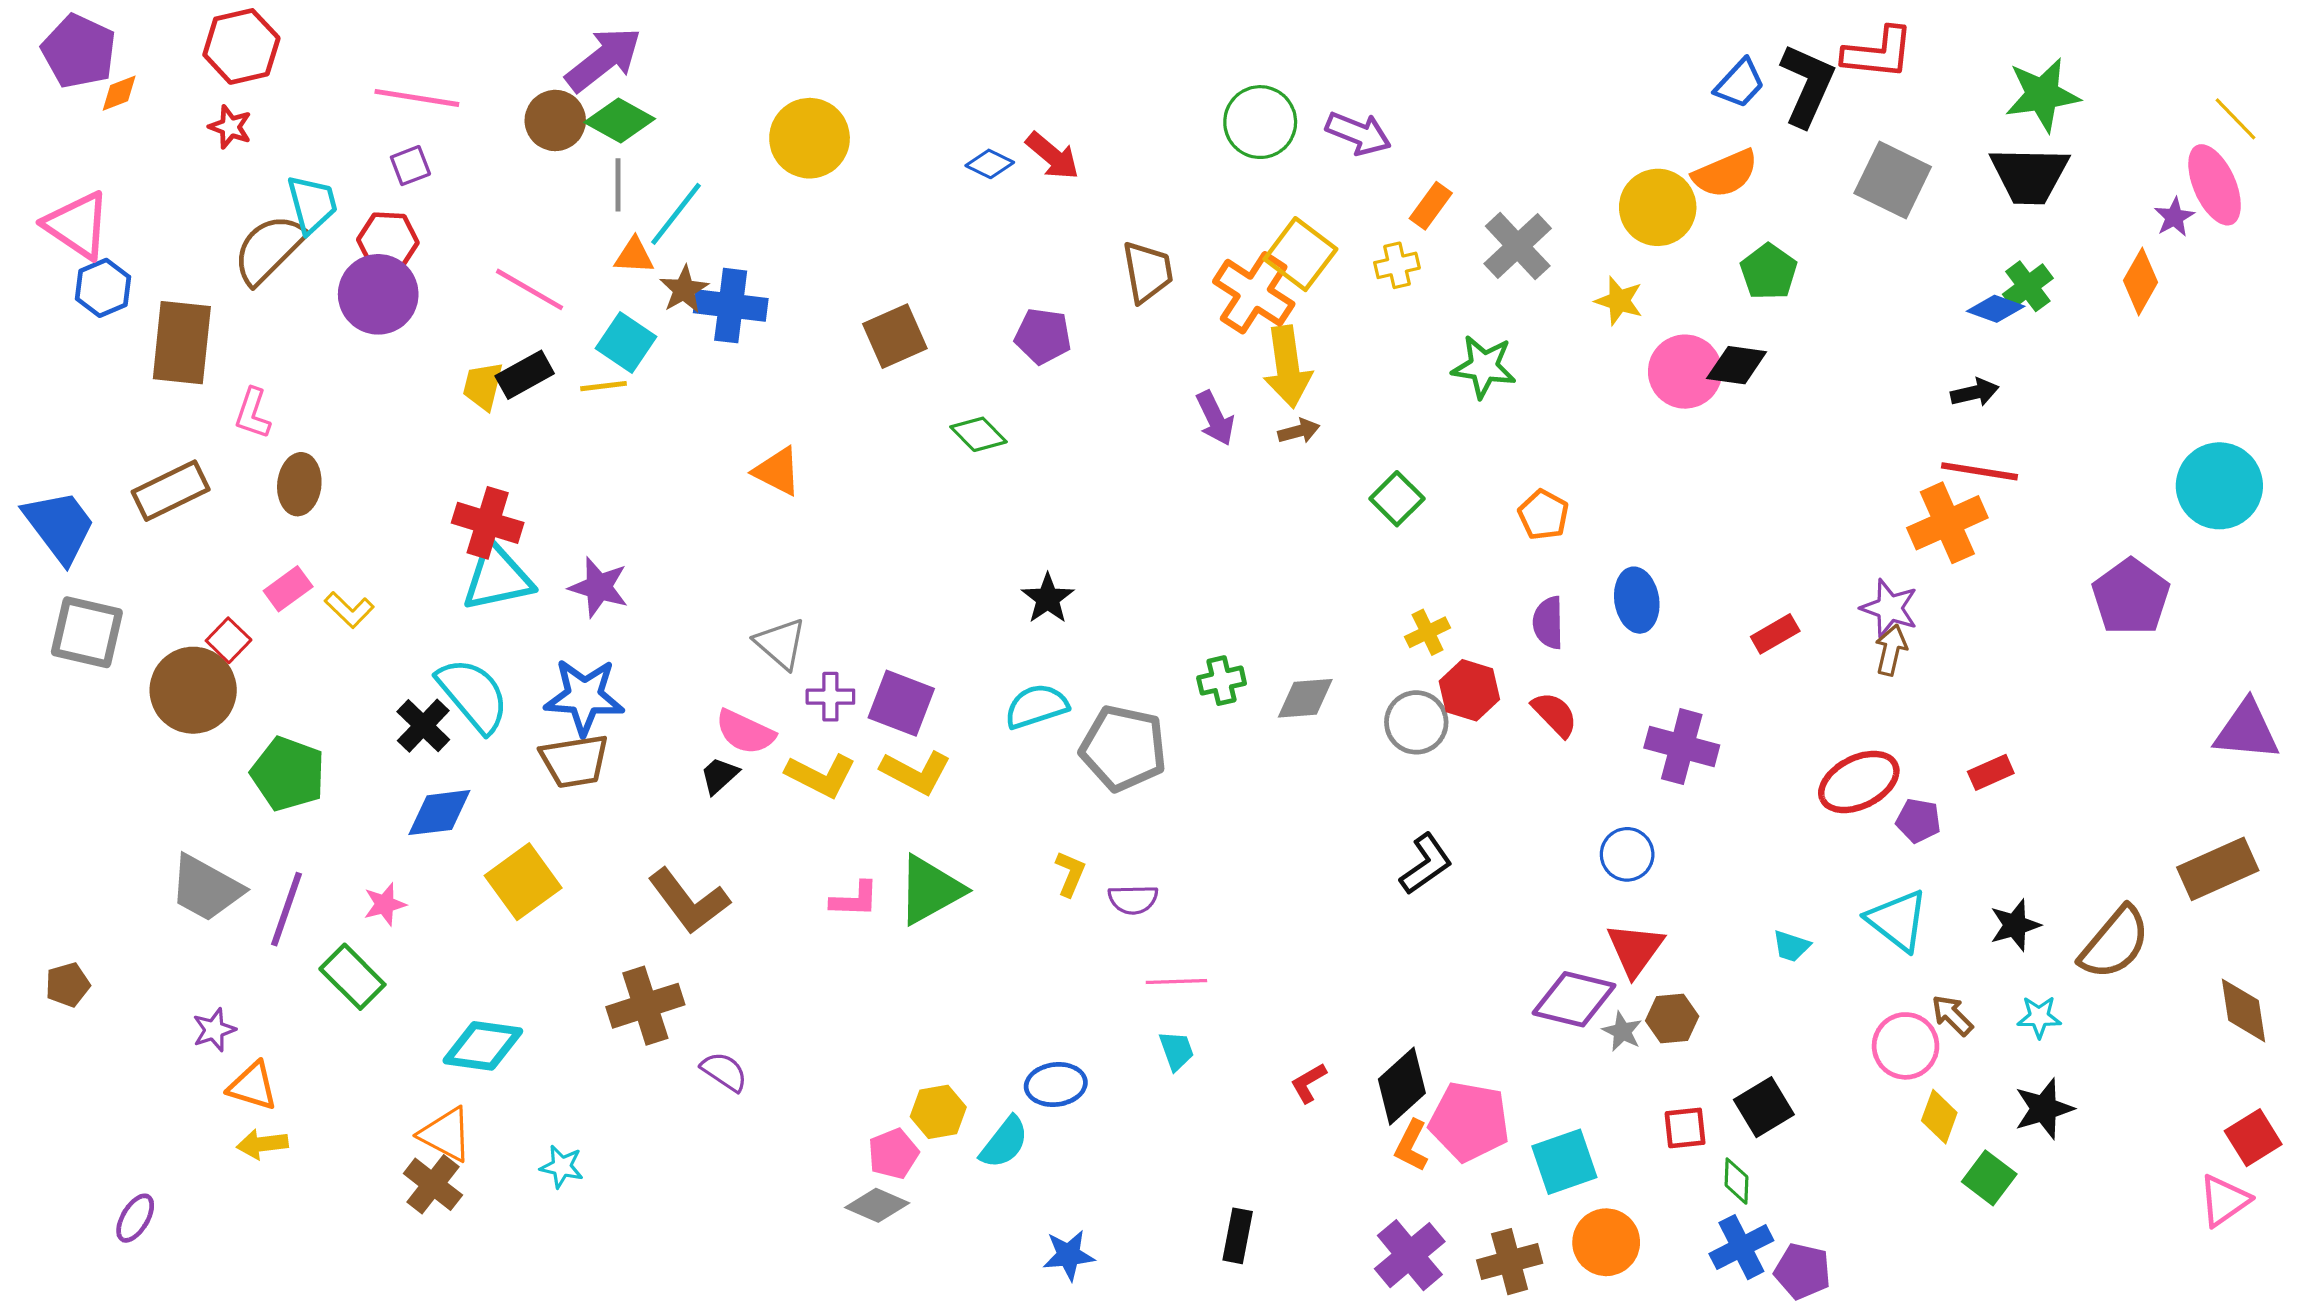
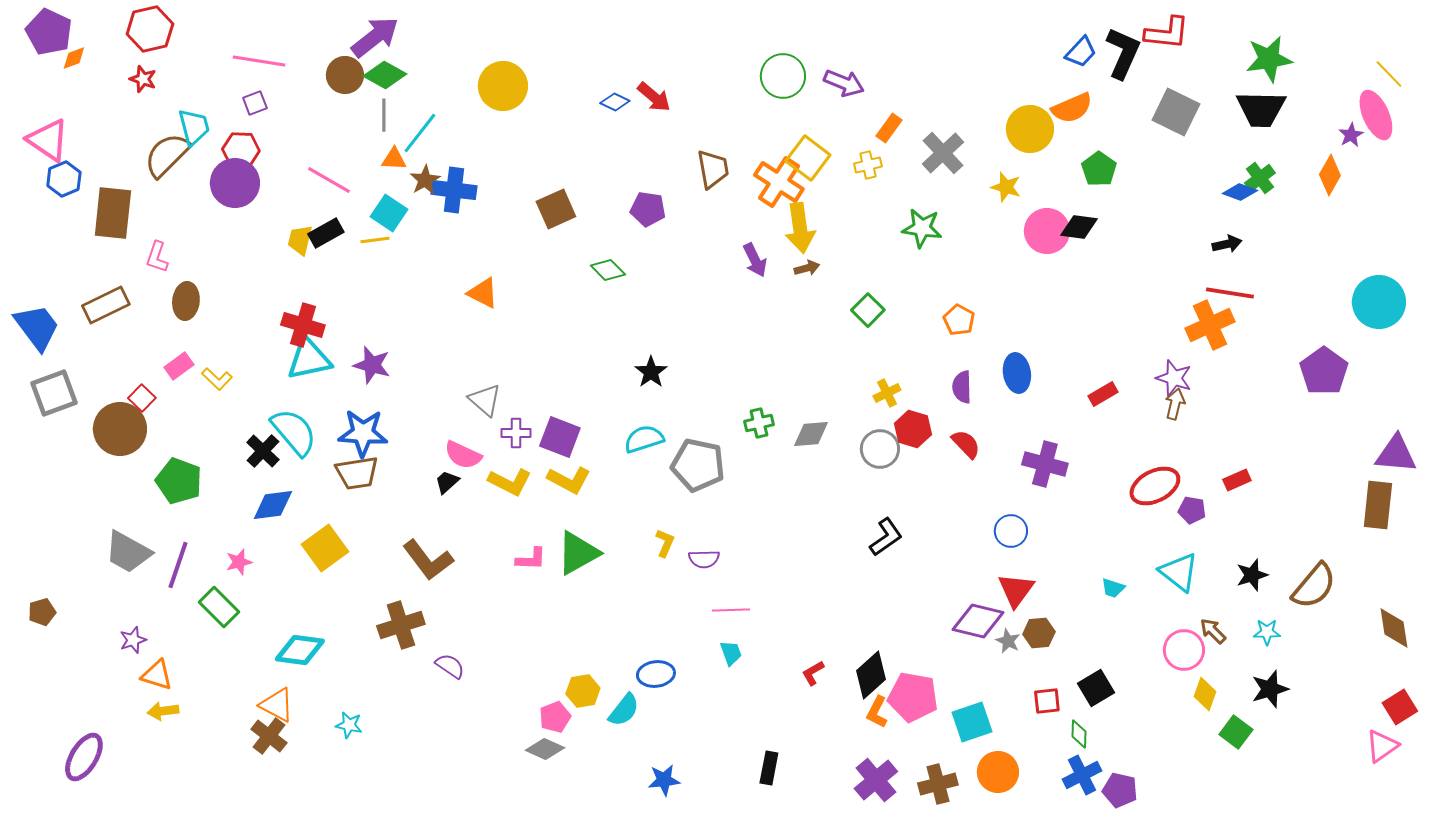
gray square: (87, 632) -> (54, 393), turned -33
brown rectangle: (2218, 869) -> (1378, 505), moved, turned -60
purple ellipse: (135, 1218) -> (84, 757), size x1.6

